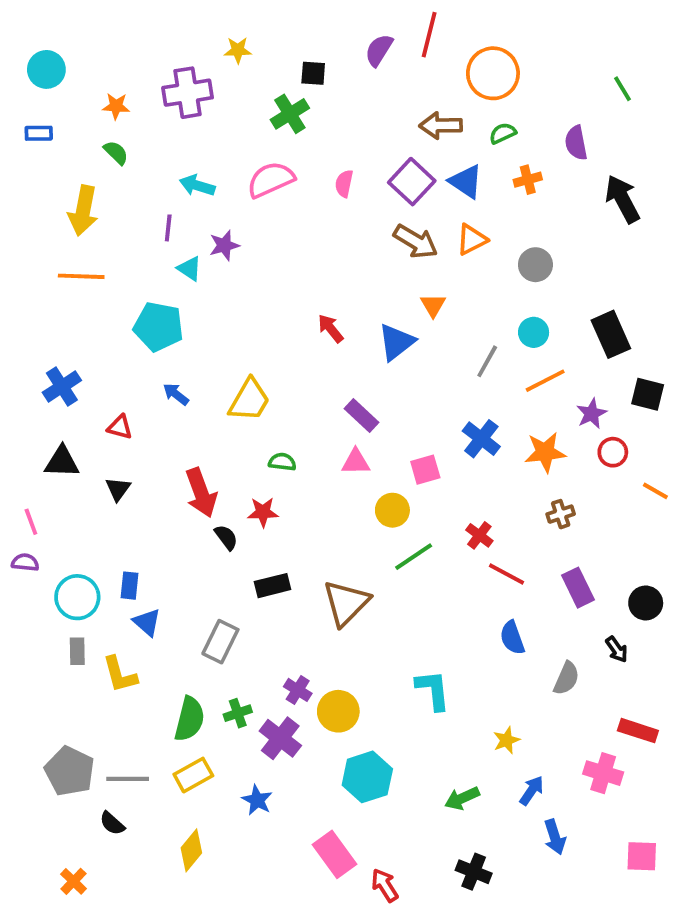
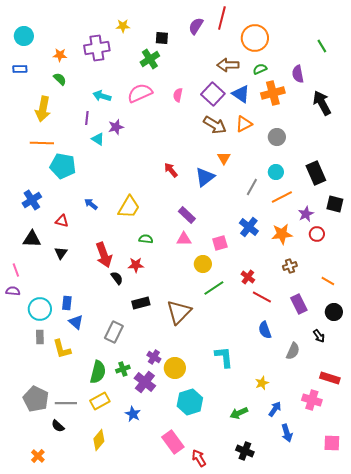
orange cross: (528, 180) -> (273, 93), size x1.6
cyan pentagon: (159, 327) -> (63, 166), moved
orange line: (655, 491) -> (328, 281), moved

